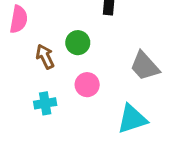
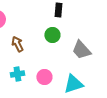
green circle: (78, 43) -> (52, 35), moved
pink circle: (87, 85) -> (44, 77), moved

